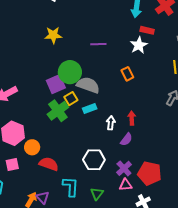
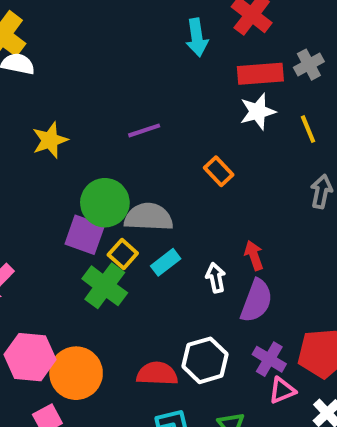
red rectangle: (147, 30) -> (260, 74), moved, size x1.5
white star: (139, 45) -> (258, 112), moved, turned 30
purple square: (56, 84) -> (85, 235), turned -30
purple semicircle: (126, 139) -> (256, 301), size x1.5
orange circle: (32, 147) -> (76, 373), size x1.6
red semicircle: (49, 164) -> (157, 374), moved

